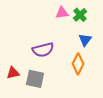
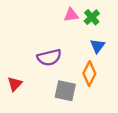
red triangle: (13, 73) -> (15, 84), turned -32
gray square: (35, 79) -> (65, 91), moved

